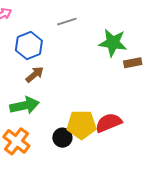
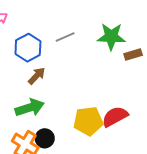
gray line: (67, 22) -> (65, 37), moved
black circle: (62, 138) -> (45, 138), moved

